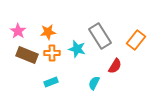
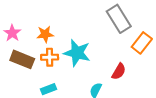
gray rectangle: (100, 36) -> (119, 19), moved
cyan star: (77, 49) -> (77, 53), size x1.4

